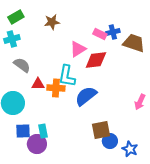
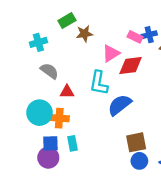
green rectangle: (16, 17) -> (67, 20), moved
brown star: (52, 22) -> (84, 34), moved
orange cross: (56, 88) -> (59, 118), moved
blue circle: (110, 141) -> (139, 161), moved
purple circle: (37, 144) -> (48, 158), moved

